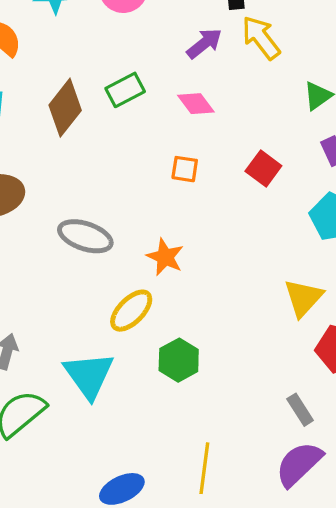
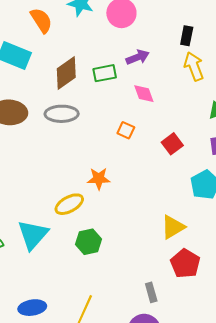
purple arrow: (204, 43) -> (138, 57), moved
gray ellipse: (85, 236) -> (62, 114), moved, turned -36
orange star: (165, 257) -> (99, 179), turned 30

